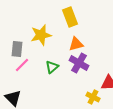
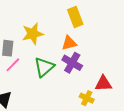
yellow rectangle: (70, 17) -> (75, 17), moved
green triangle: (52, 67) -> (44, 67), size x1.5

